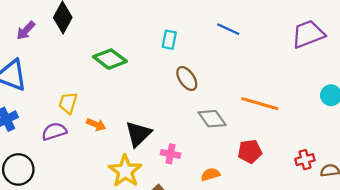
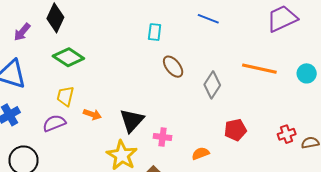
green diamond: (110, 59) -> (68, 57), moved
orange line: (260, 104) -> (259, 69), moved
gray diamond: (212, 119) -> (212, 85), moved, turned 72

